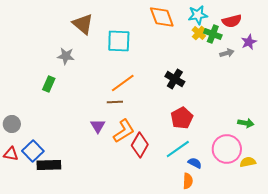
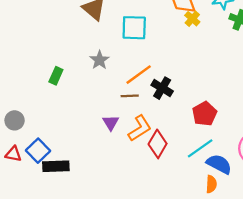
yellow cross: (199, 33) -> (192, 19), moved
gray star: (66, 56) -> (99, 60), moved, turned 30
black cross: (175, 79) -> (162, 88), moved
blue semicircle: (195, 163) -> (219, 164), size x1.6

